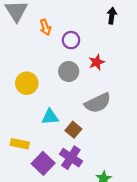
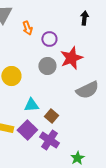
red star: (97, 62) -> (71, 58), size x1.6
gray semicircle: (98, 103) -> (87, 90), moved
purple square: (43, 163) -> (27, 130), moved

